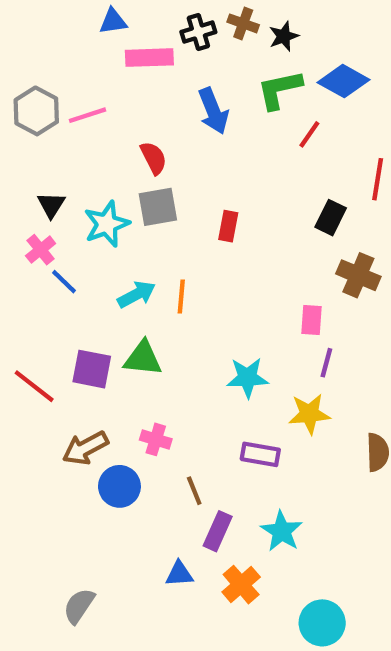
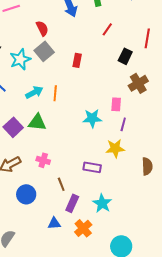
red line: (309, 134) -> (107, 29), moved
gray square: (158, 207) -> (44, 51), turned -30
brown cross: (358, 275) -> (138, 83), turned 36
purple square: (92, 369) -> (13, 127), turned 36
cyan star: (247, 378) -> (92, 118), moved
blue circle: (119, 486) -> (26, 194), moved

